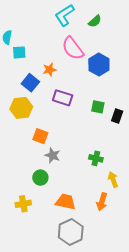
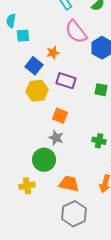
yellow hexagon: (21, 108) -> (37, 91), moved
orange square: (40, 136) -> (60, 116), moved
green circle: (40, 178) -> (44, 160), size x1.5

